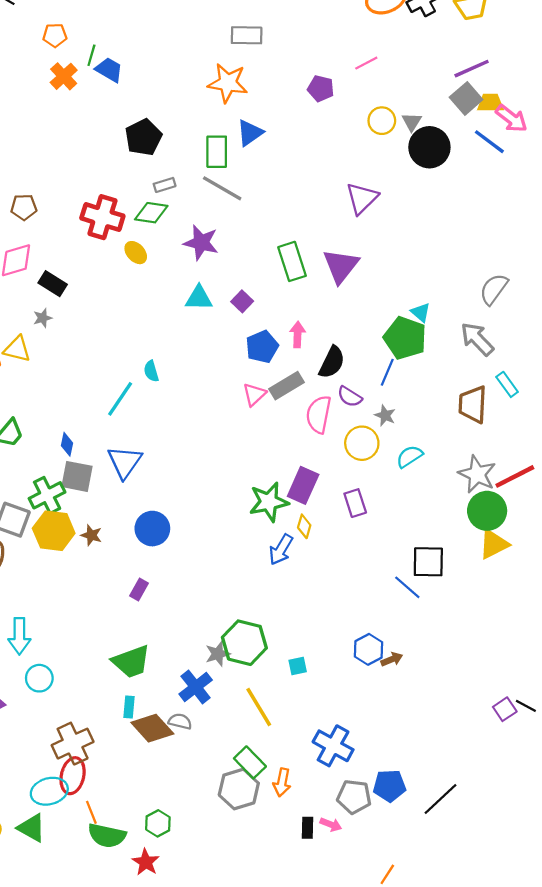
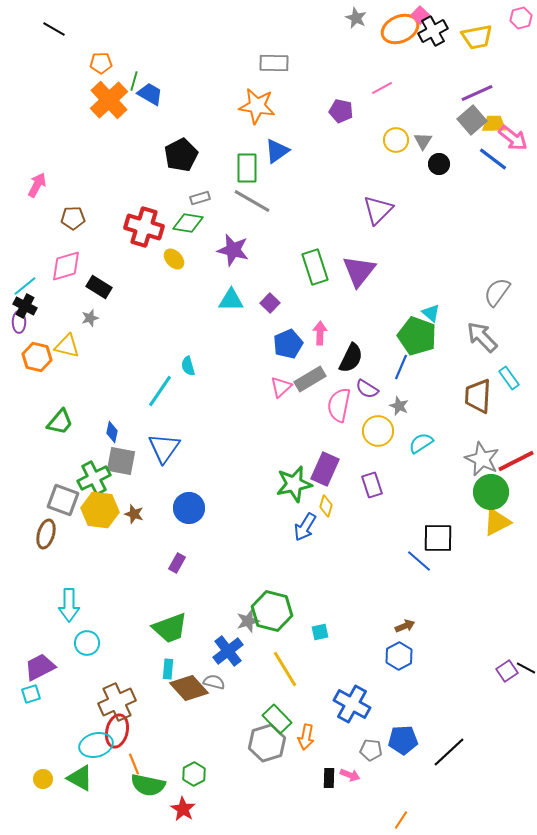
orange cross: (64, 76) -> (109, 100), size x1.5
black circle: (429, 147) -> (439, 164), size x0.6
blue hexagon: (368, 649) -> (399, 656), moved
gray pentagon: (354, 797) -> (371, 750), size x0.7

